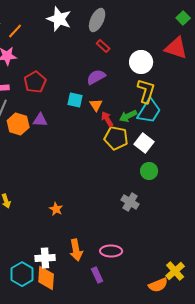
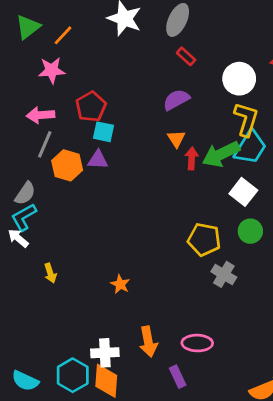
cyan square: (75, 100) -> (103, 132), moved
green arrow: (128, 116) -> (221, 154), size x1.5
red arrow: (107, 119) -> (192, 158), turned 35
yellow pentagon: (116, 138) -> (204, 240), moved

